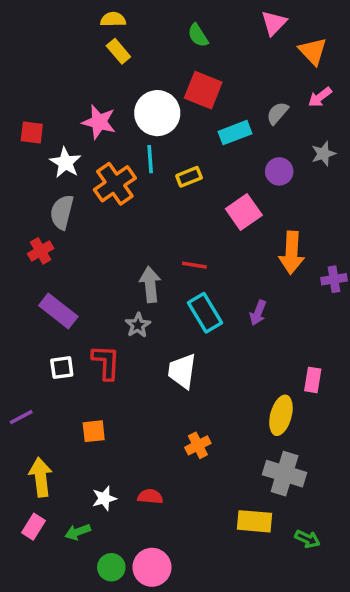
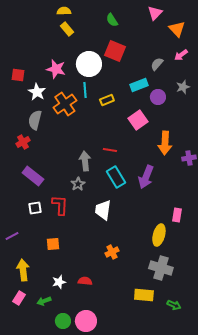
cyan rectangle: (235, 133) -> (139, 85), moved
purple arrow: (258, 313) -> (146, 177), size x1.6

